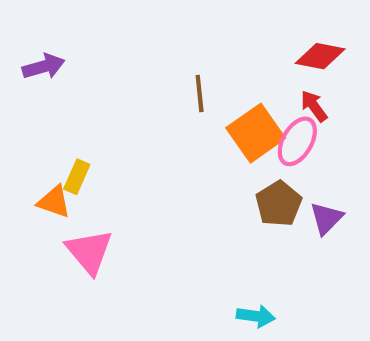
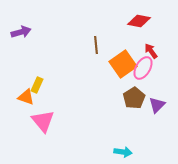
red diamond: (320, 56) -> (139, 21), moved

